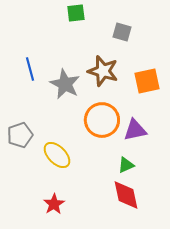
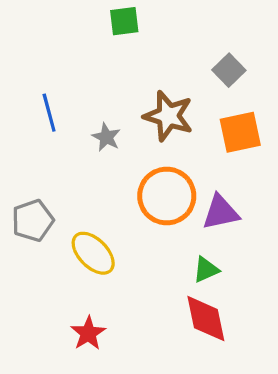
gray square: (122, 32) -> (229, 70), moved, turned 30
gray star: (65, 84) -> (106, 137), size x0.6

